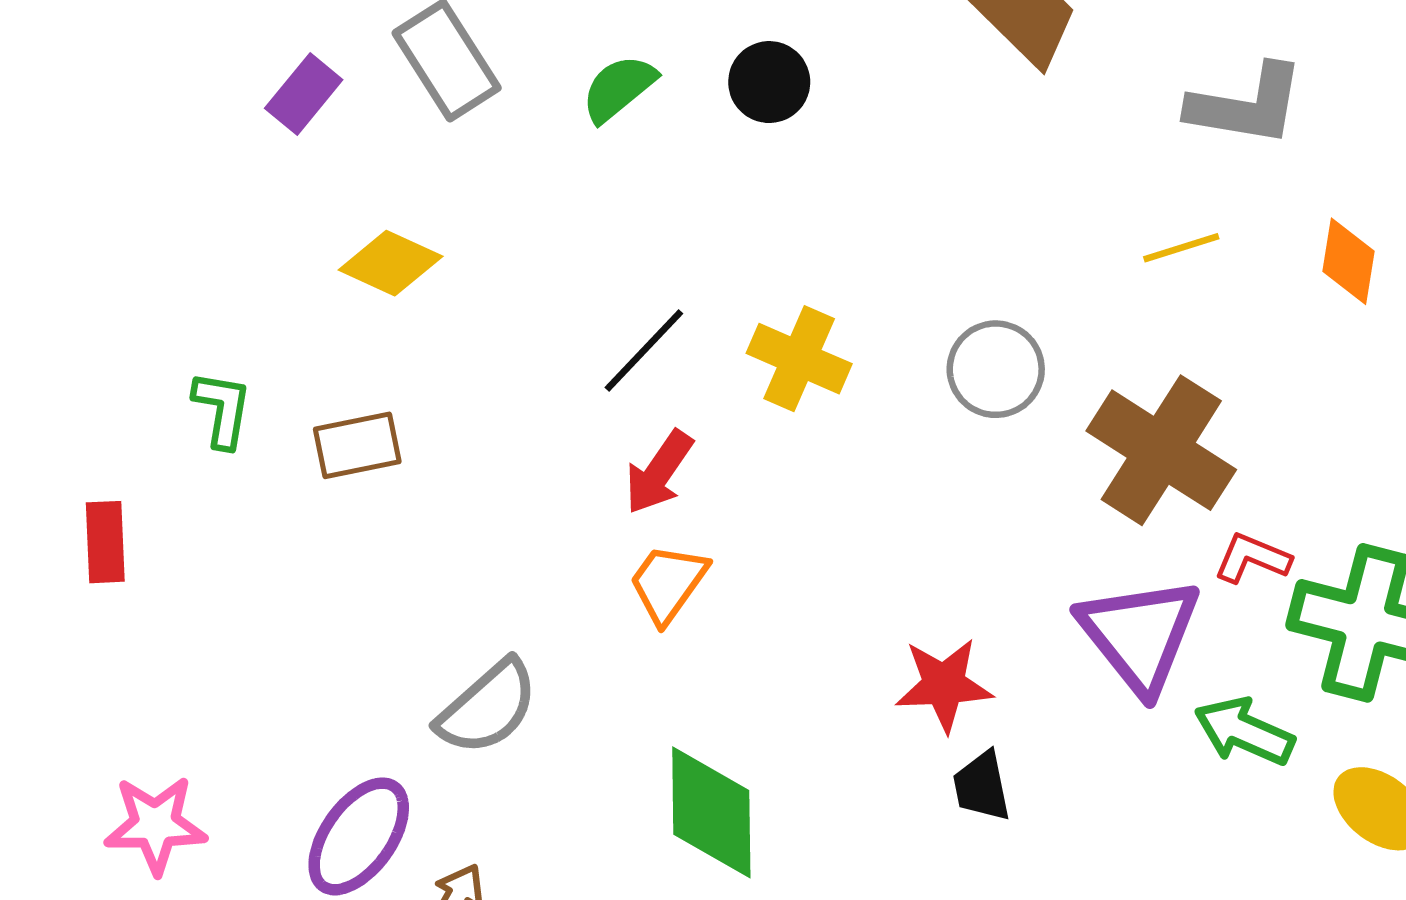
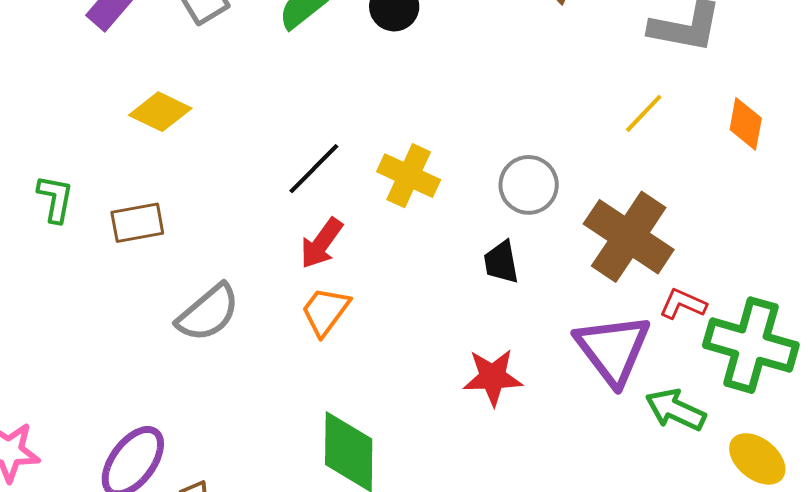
yellow line: (1181, 248) -> (644, 113), turned -30
gray semicircle: (488, 707) -> (208, 313), moved
black trapezoid: (982, 786) -> (501, 262), moved

